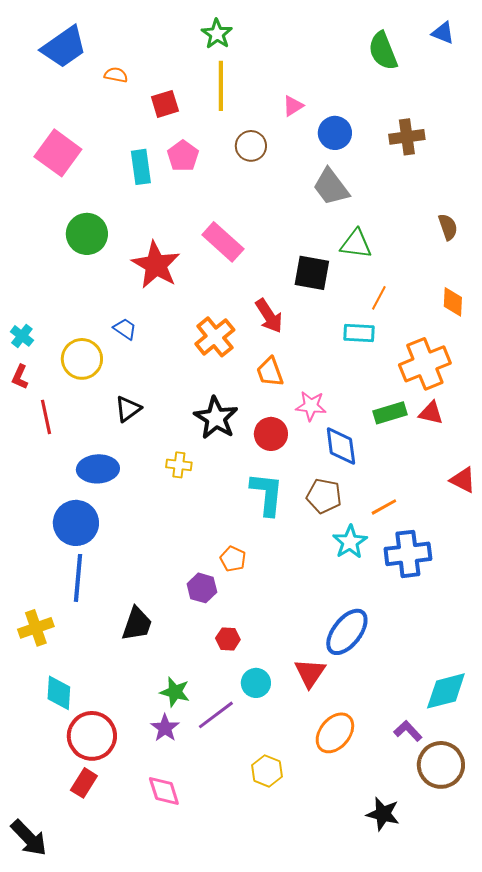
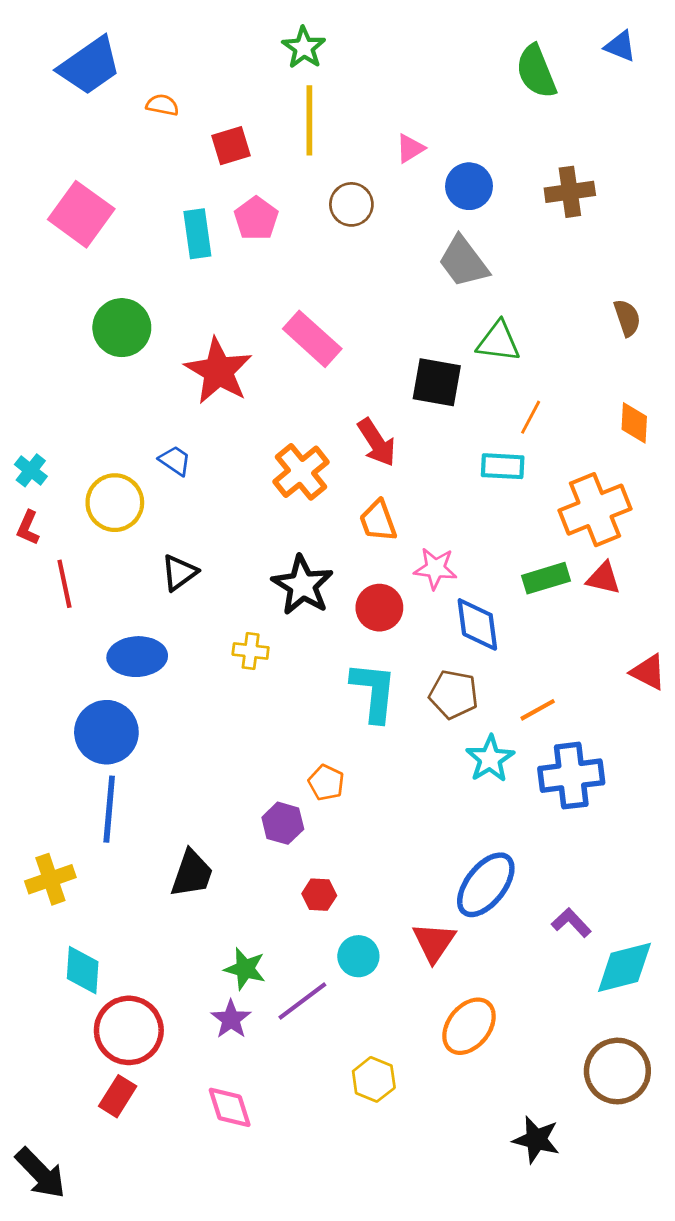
purple L-shape: (408, 731) -> (571, 923), moved

